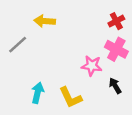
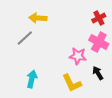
gray line: (18, 45) -> (25, 38), moved
yellow L-shape: (71, 97) -> (72, 83), moved

